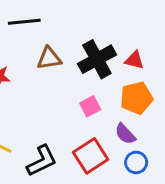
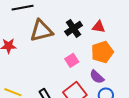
brown triangle: (49, 58) -> (41, 31), size x1.4
black cross: (97, 59) -> (74, 28), size x0.7

